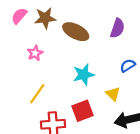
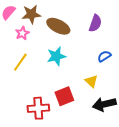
pink star: (35, 53) -> (22, 33), moved
cyan star: (84, 75) -> (56, 56), moved
yellow line: (37, 94) -> (20, 62), moved

